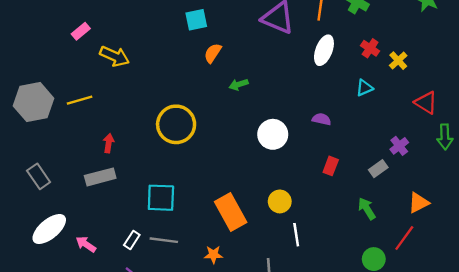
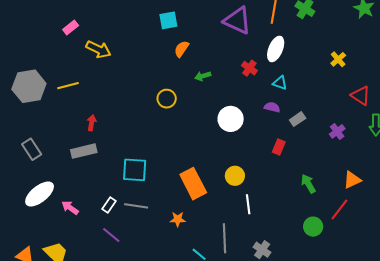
red cross: (370, 48) -> (249, 68), moved
cyan triangle: (364, 88) -> (280, 83), moved, turned 42
yellow circle: (176, 124) -> (167, 99), moved, size x0.6
gray rectangle: (378, 169) -> (298, 119), moved

